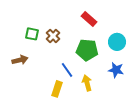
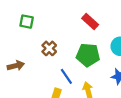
green square: (32, 34) -> (27, 22), moved
brown cross: (53, 36) -> (49, 48), moved

